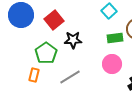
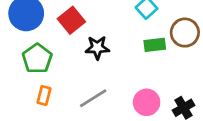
green pentagon: (46, 53) -> (37, 59), moved
pink circle: (112, 64) -> (147, 102), moved

